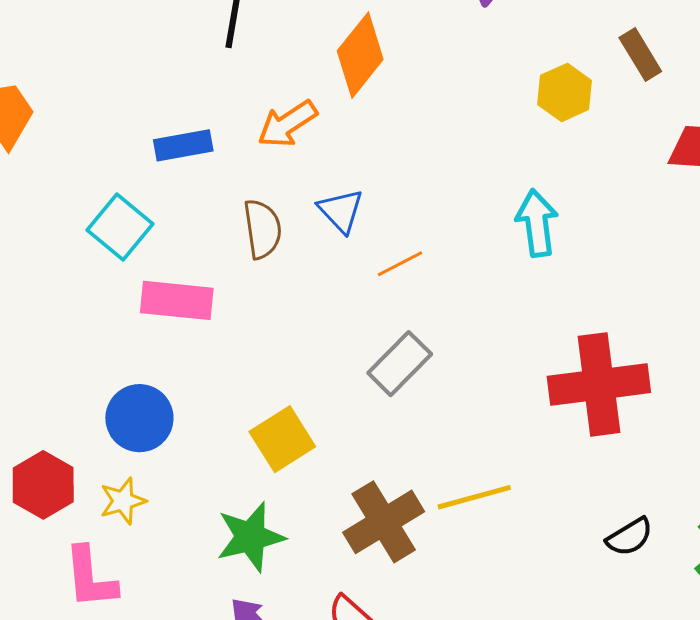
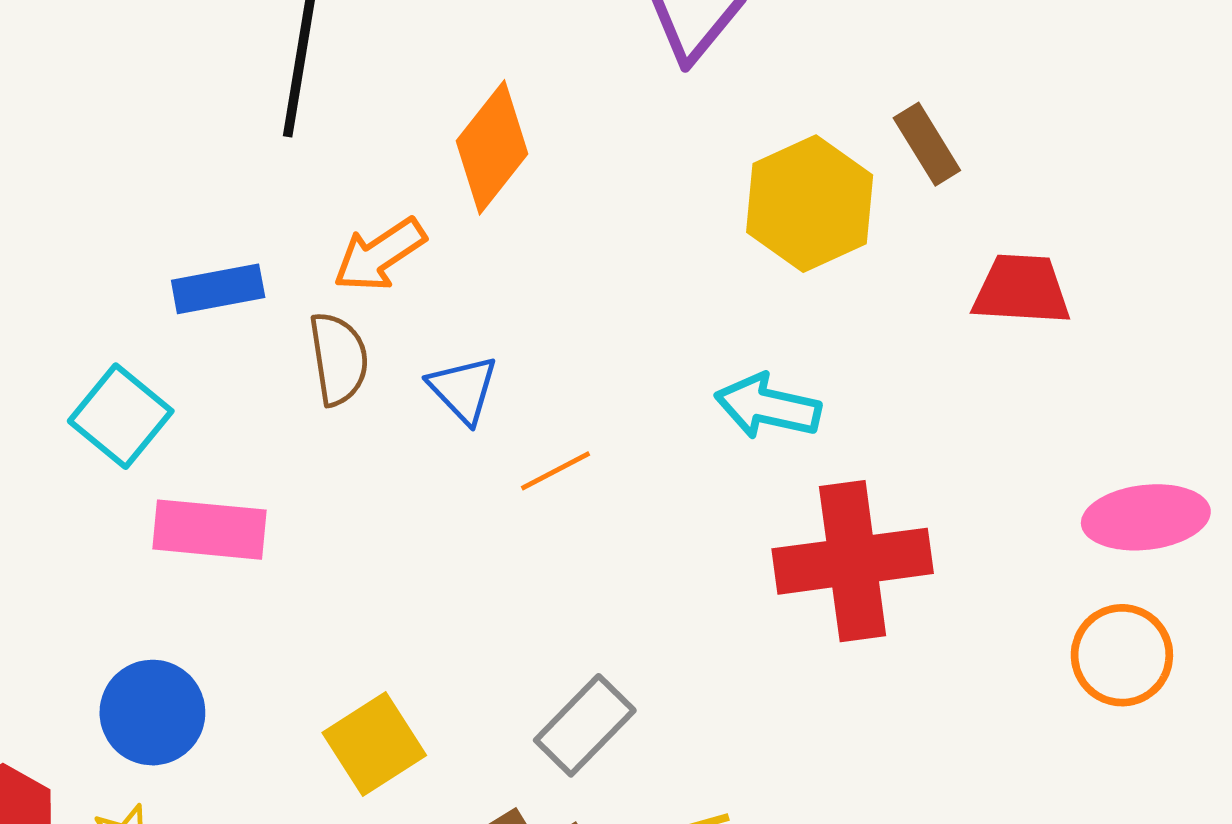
yellow hexagon: (565, 92) -> (810, 204), size x1.5
cyan arrow: (537, 223) -> (768, 407), turned -70
brown semicircle: (262, 229) -> (339, 359), moved
gray rectangle: (400, 364) -> (585, 725), moved
red cross: (599, 384) -> (853, 561), moved

